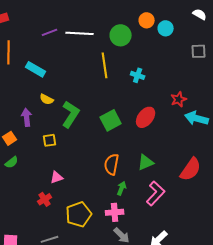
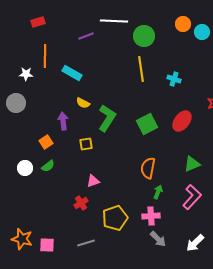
white line: (80, 33) -> (114, 21), moved
green circle: (121, 35) -> (144, 36), moved
green triangle: (146, 162) -> (192, 164), moved

